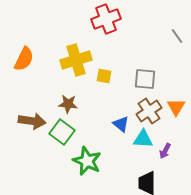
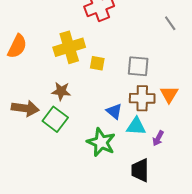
brown cross: (149, 111) -> (142, 98), turned 35
green star: (87, 161) -> (101, 142), moved

